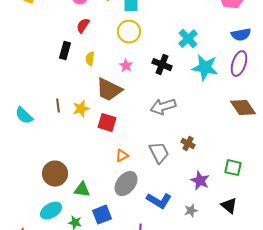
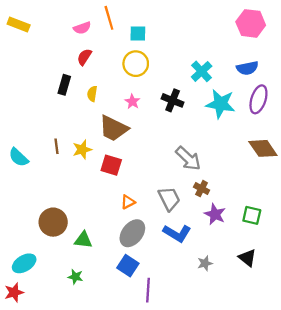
blue semicircle: (241, 35) -> (247, 68), moved
gray arrow: (163, 107) -> (188, 158), moved, turned -120
purple star: (200, 181) -> (215, 214), moved
blue L-shape: (159, 201) -> (177, 233), moved
cyan ellipse: (51, 211) -> (24, 263), moved
blue square: (102, 215) -> (128, 266), moved, turned -36

